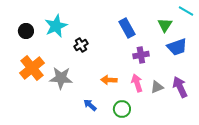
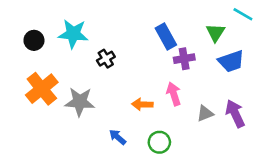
cyan star: (56, 26) -> (73, 34), turned 30
purple cross: (141, 55) -> (184, 59), moved
pink arrow: (137, 83) -> (174, 94), moved

